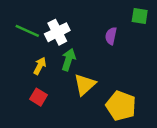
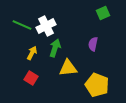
green square: (140, 16) -> (103, 13), moved, turned -32
purple semicircle: (111, 36) -> (93, 44), moved
yellow triangle: (85, 85) -> (68, 68), turned 36

